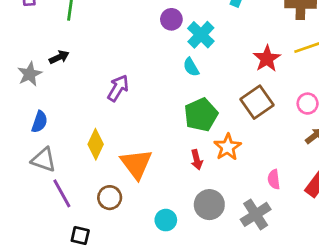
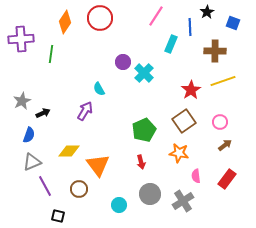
black arrow: (59, 57) -> (43, 113), moved
cyan semicircle: (191, 67) -> (99, 89), moved
yellow diamond: (96, 144) -> (69, 151), turned 65
orange star: (228, 147) -> (179, 153), moved, turned -30
gray triangle: (44, 160) -> (32, 162), turned -42

